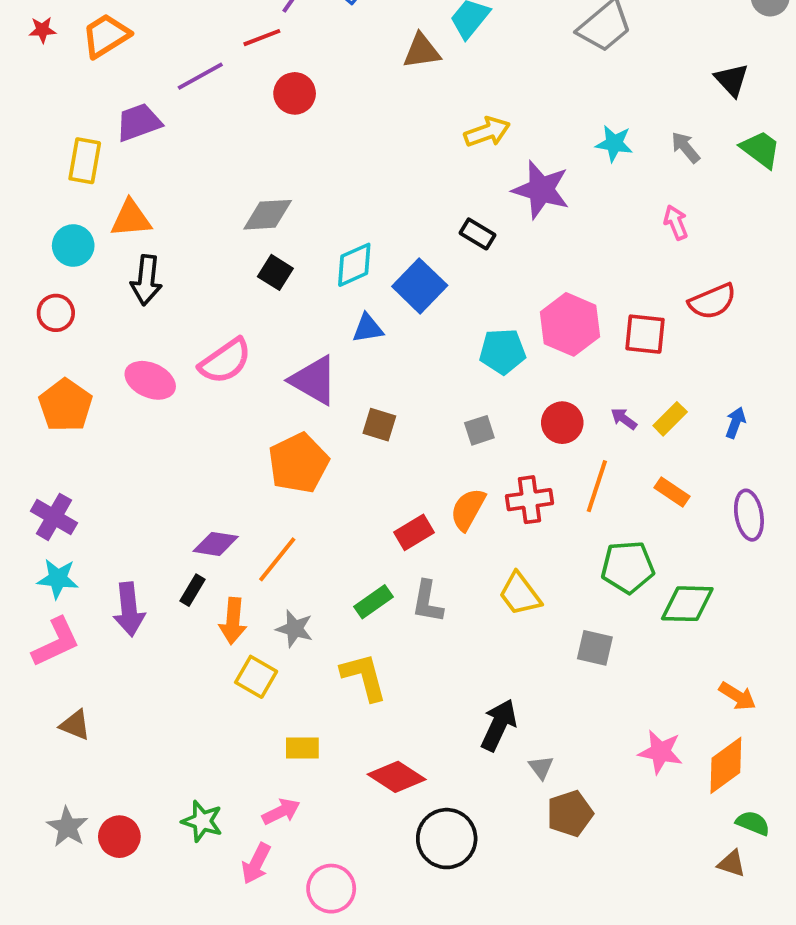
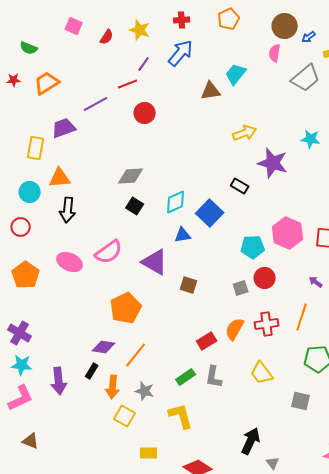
red circle: (562, 423) -> (265, 278), moved
orange pentagon: (298, 463) -> (126, 308), moved

